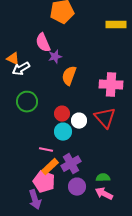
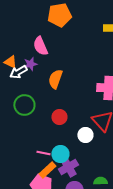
purple star: (55, 57) -> (30, 64), moved
orange semicircle: (69, 76) -> (55, 79), moved
white circle: (79, 121) -> (85, 135), moved
cyan circle: (63, 132) -> (60, 154), moved

